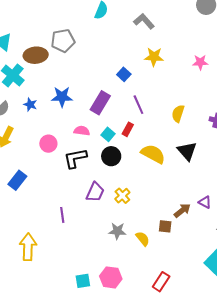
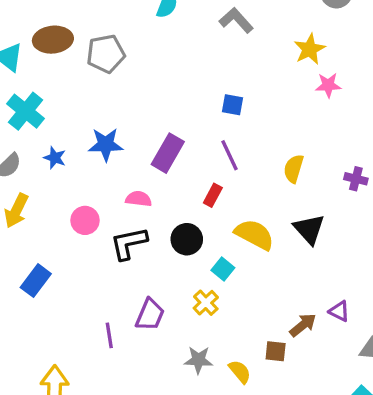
brown ellipse: (36, 55) -> (53, 40), moved
yellow star: (154, 57) -> (310, 49), moved, turned -30
blue square: (124, 74) -> (232, 105), moved, turned -32
cyan square: (108, 134) -> (223, 269), moved
purple trapezoid: (95, 192) -> (150, 315), moved

